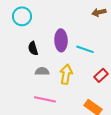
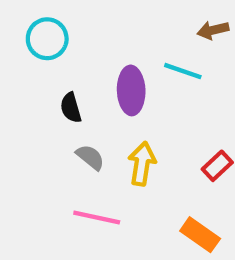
cyan line: (85, 49) -> (183, 71), moved
gray semicircle: (42, 71) -> (90, 157), turned 40

